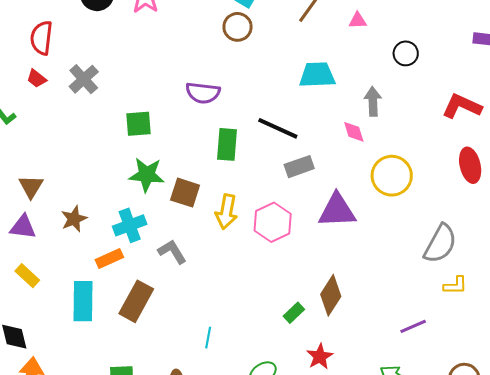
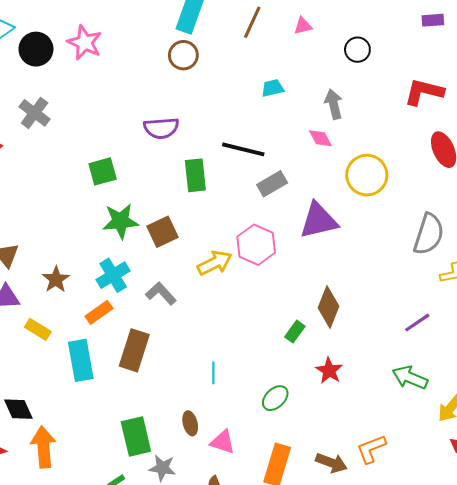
cyan trapezoid: (317, 75) -> (273, 88), size x0.6
gray cross: (84, 79) -> (35, 113), moved
brown square: (185, 193) -> (162, 232), turned -32
yellow arrow: (226, 212) -> (215, 263), moved, turned -116
yellow rectangle: (27, 276) -> (38, 329), moved

